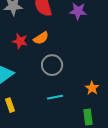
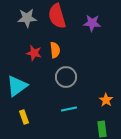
orange semicircle: (41, 38) -> (55, 50), turned -63

